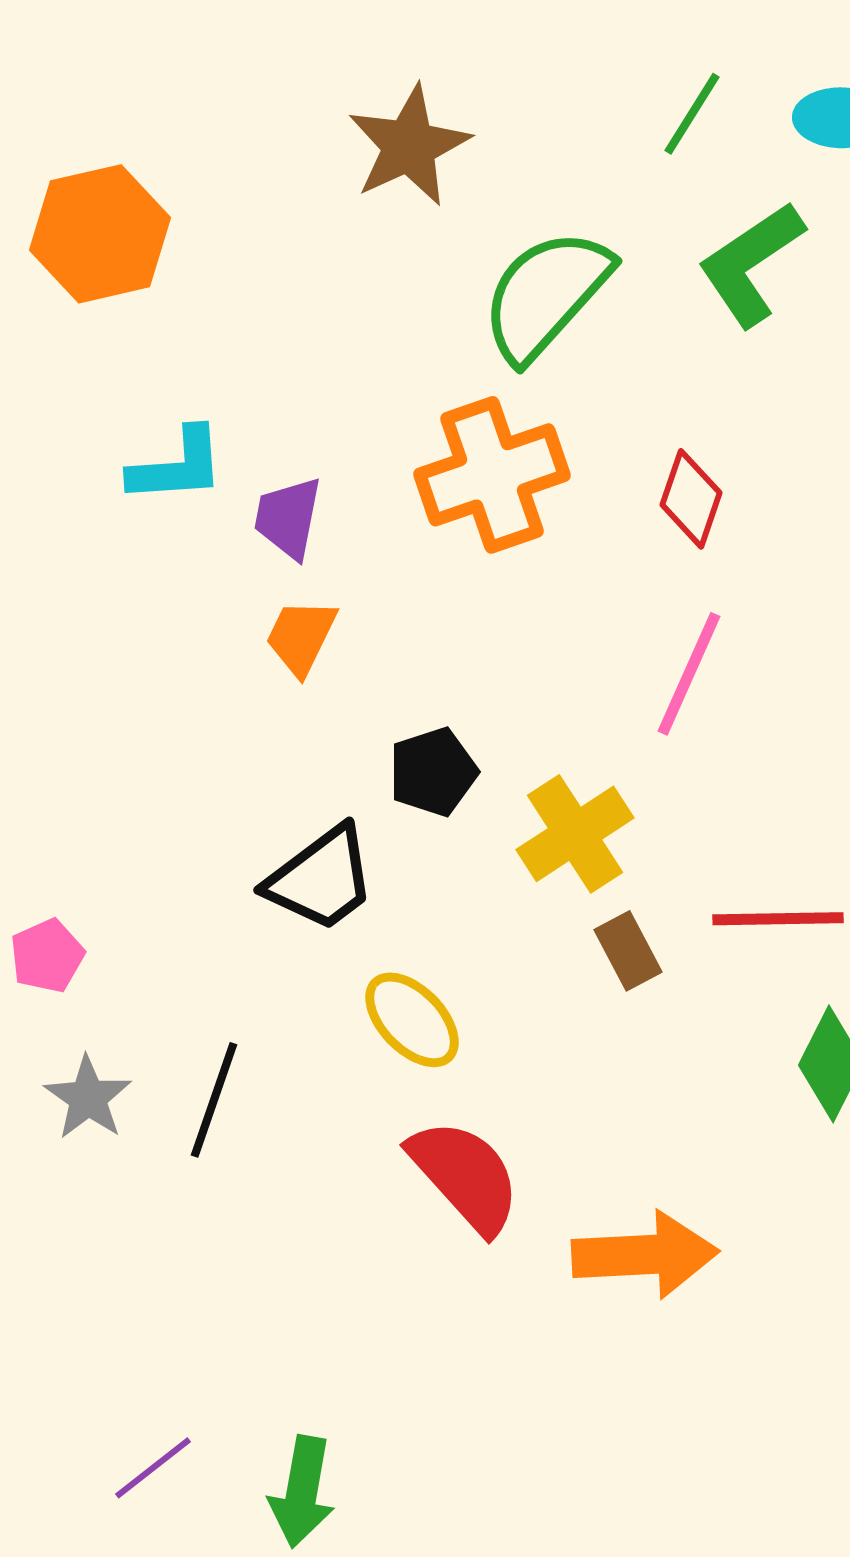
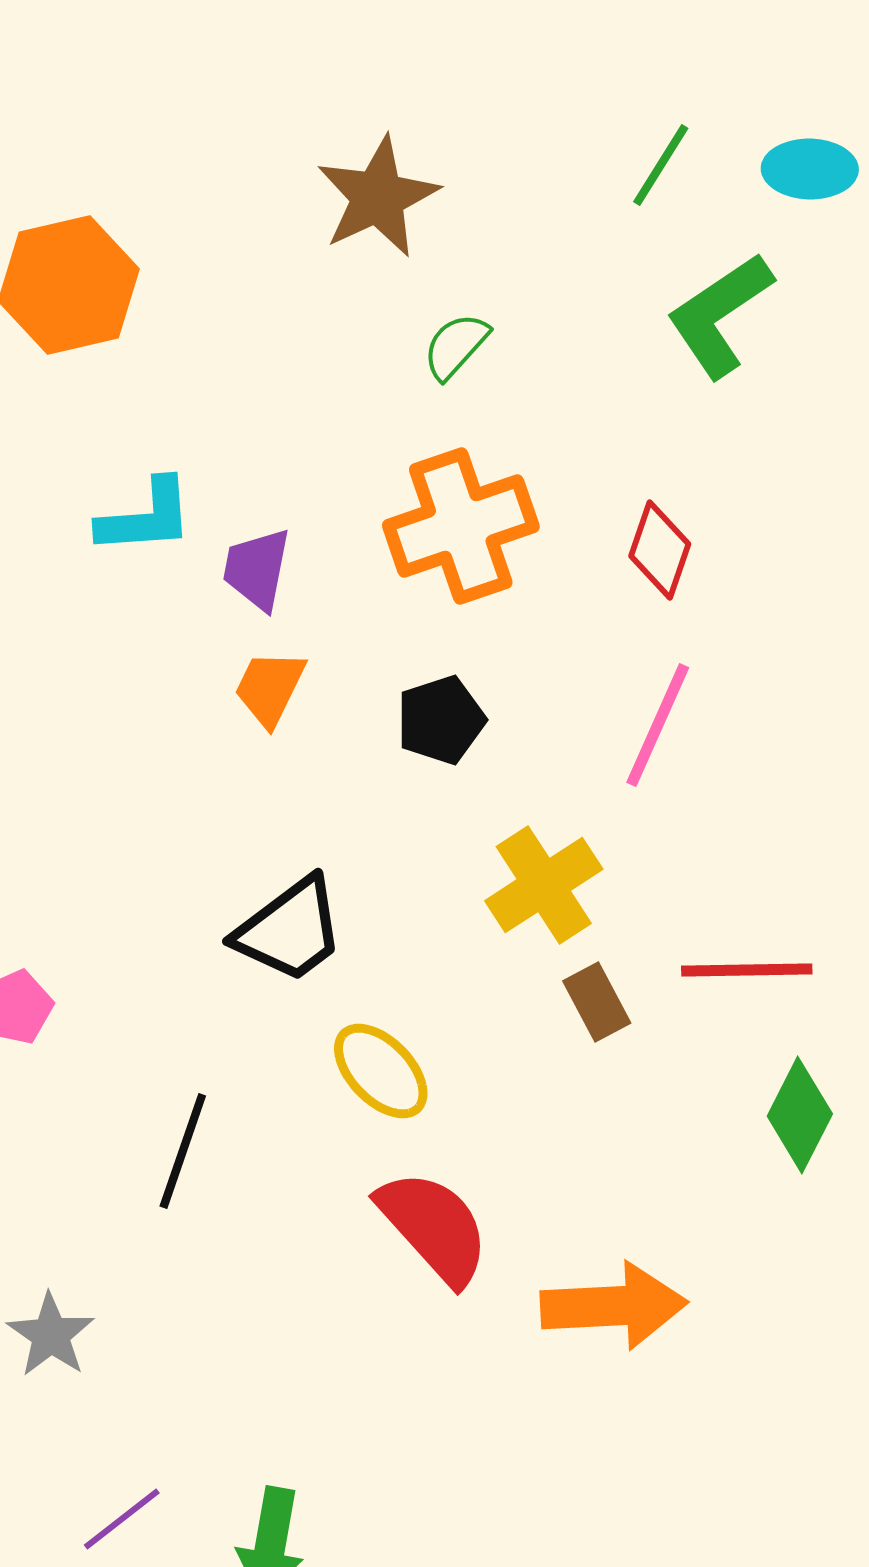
green semicircle: (546, 295) -> (456, 346), moved, size x0.5
black pentagon: (433, 772) -> (441, 720), moved
gray star: (88, 1098) -> (51, 1335), moved

